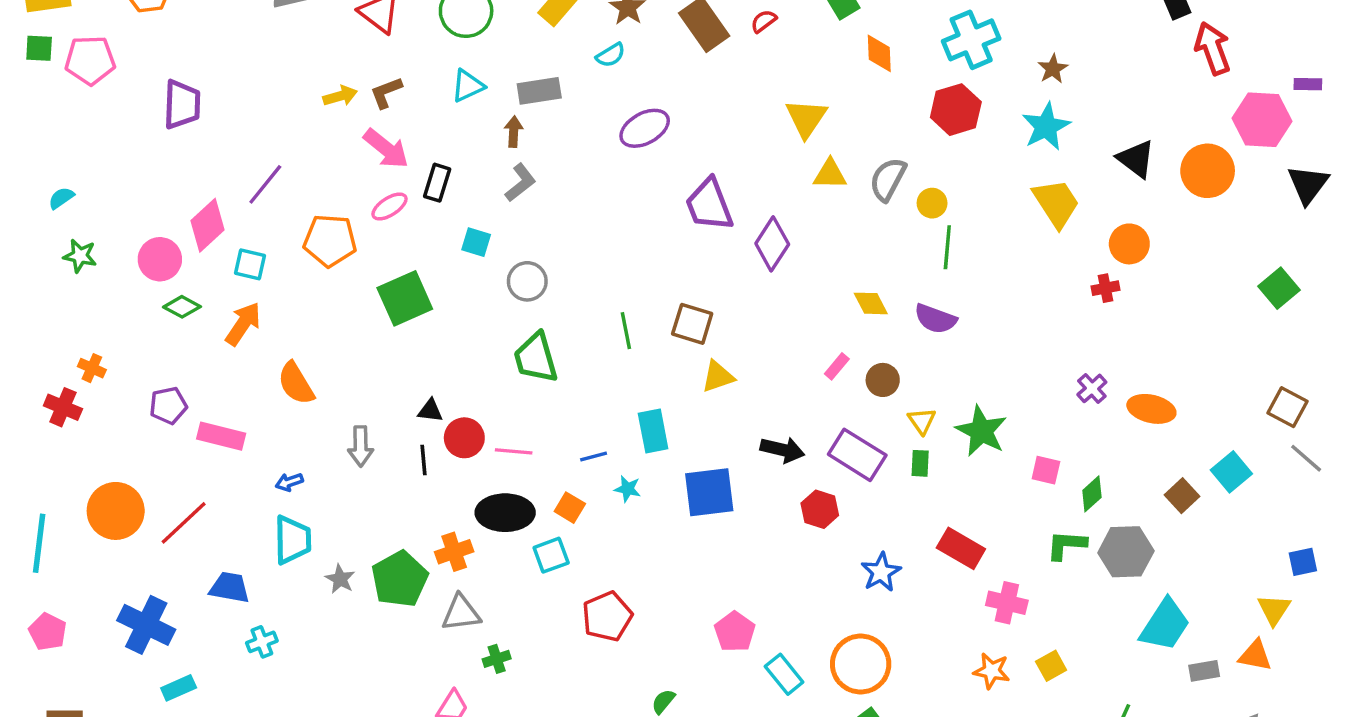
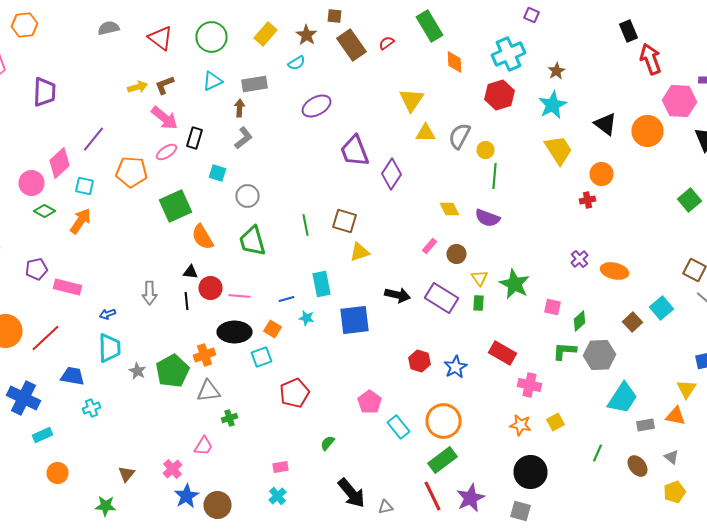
orange semicircle: (296, 383) -> (202, 237), moved
red hexagon: (820, 509) -> (420, 361), moved

